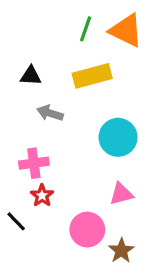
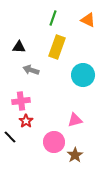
orange triangle: (126, 31) -> (88, 20), moved, size x0.7
yellow rectangle: (92, 76) -> (57, 47), turned -55
cyan circle: (118, 137) -> (83, 75), moved

